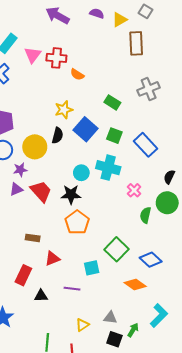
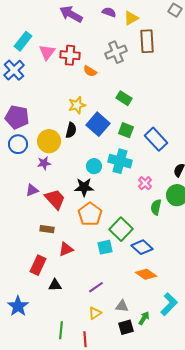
gray square: (145, 11) -> (175, 10), moved
gray cross: (149, 89) -> (116, 52), moved
purple star: (20, 170) -> (44, 163), moved
purple triangle: (16, 189) -> (32, 190), moved
red trapezoid: (41, 191) -> (55, 199), moved
green square: (116, 249) -> (121, 229), moved
blue diamond: (151, 260) -> (142, 247), moved
cyan square: (92, 268) -> (105, 247), moved
purple line: (72, 289) -> (96, 287), moved, turned -42
black square: (114, 339) -> (126, 327), turned -35

